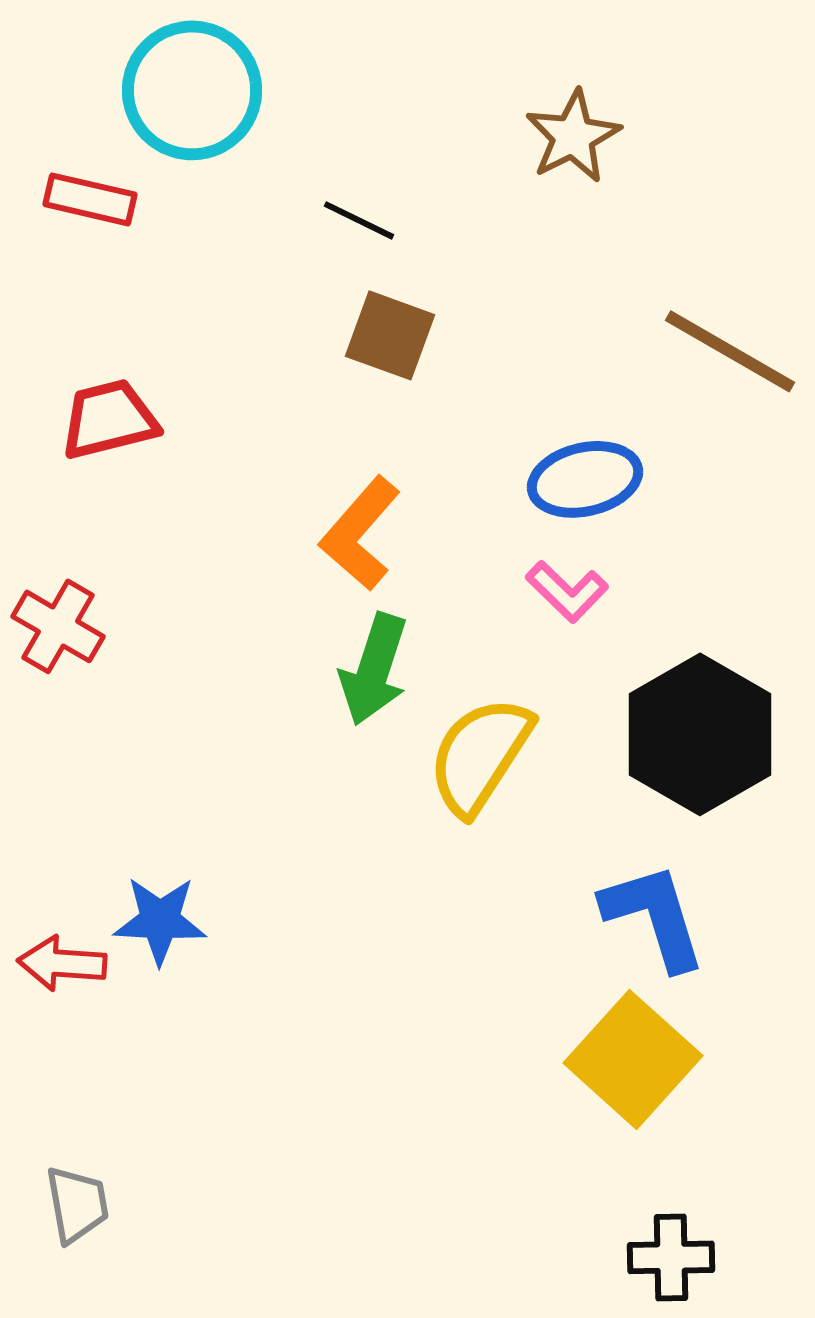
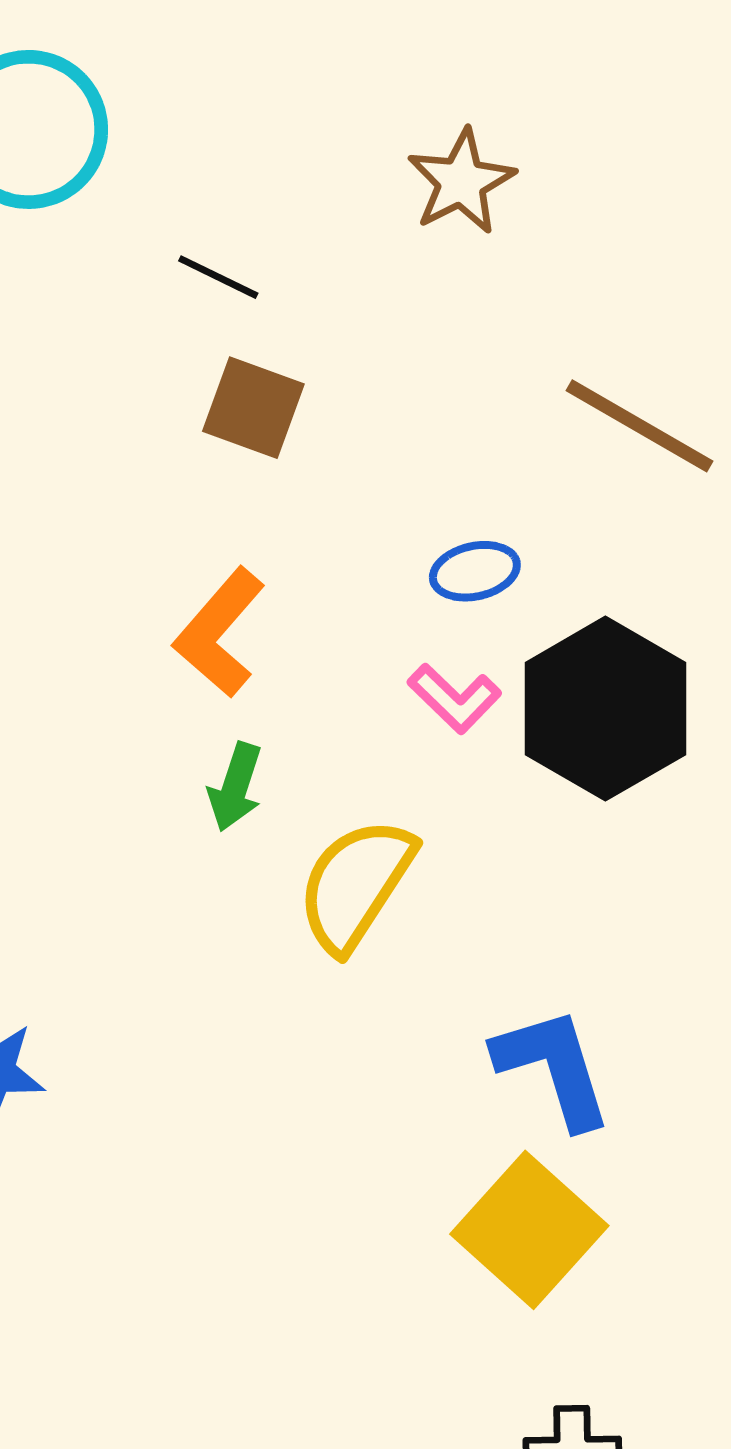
blue ellipse: (585, 479) -> (475, 571), size x0.7
green arrow: (374, 669) -> (235, 787), size x0.7
black hexagon: (700, 734) -> (605, 709), moved

